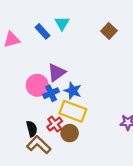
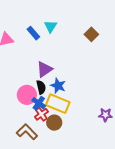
pink circle: (37, 85) -> (27, 95), moved
blue cross: (51, 93) -> (39, 103), moved, turned -32
black semicircle: (32, 129) -> (41, 87), moved

